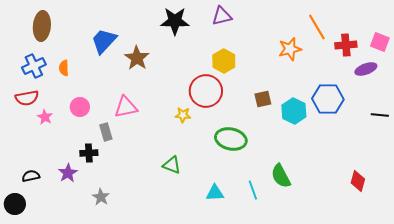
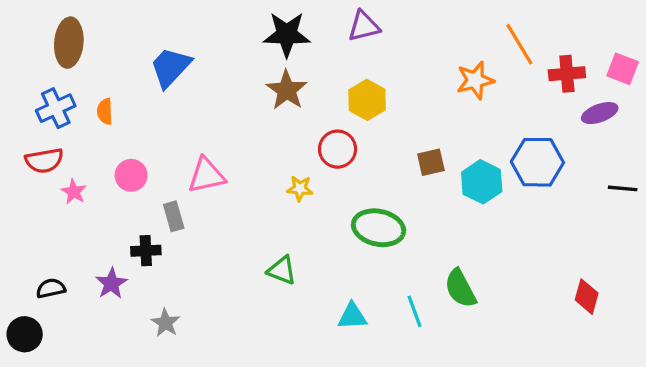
brown star: (137, 58) -> (287, 90), moved
red circle: (206, 91) -> (338, 149), size x0.7

